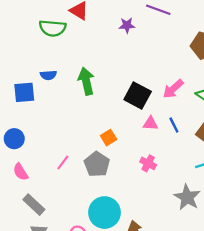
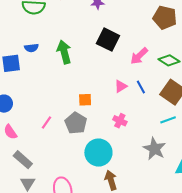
black square: (138, 95) -> (108, 40), moved
pink triangle: (150, 123) -> (121, 86), turned -32
orange square: (109, 138) -> (85, 100), turned 32
cyan circle: (105, 213) -> (98, 153), moved

